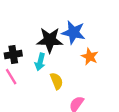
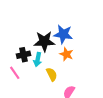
black cross: (13, 54) -> (23, 55), moved
orange star: (90, 57) -> (66, 54), moved

